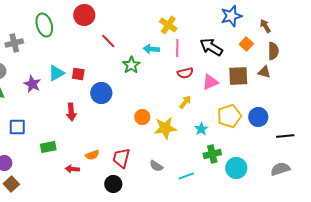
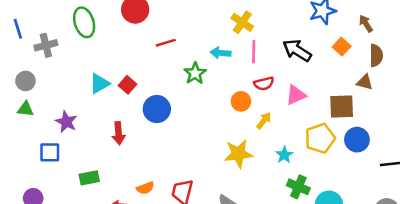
red line: (108, 41) -> (166, 43), turned -63
red square: (78, 74) -> (127, 85), turned 32
brown square: (238, 76) -> (342, 106), moved
purple star: (32, 84) -> (66, 122), moved
orange circle: (142, 117) -> (241, 101), moved
green cross: (212, 154) -> (298, 187), turned 36

